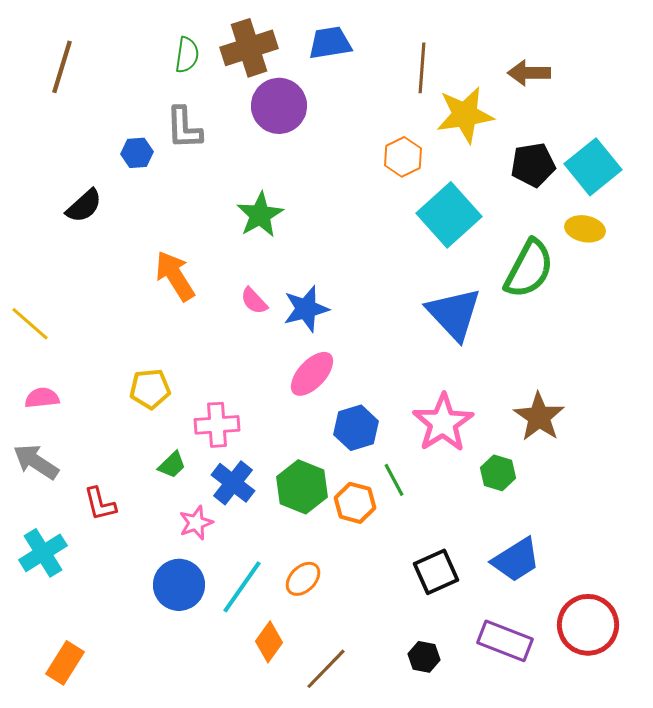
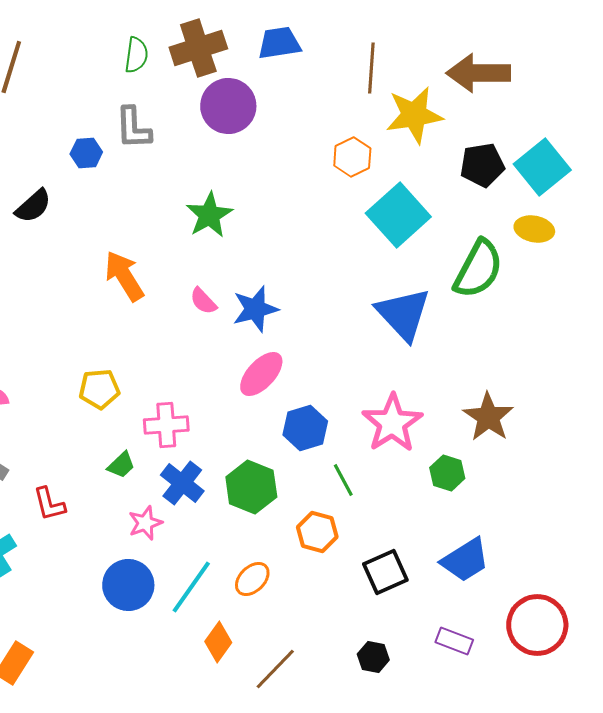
brown arrow: (529, 73) -> (478, 73), size x1.5
orange hexagon: (355, 503) -> (317, 532), moved
purple rectangle: (505, 641) -> (454, 641), size x0.7

